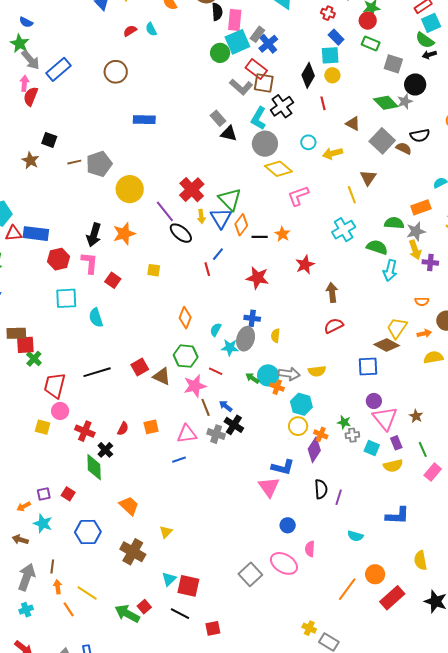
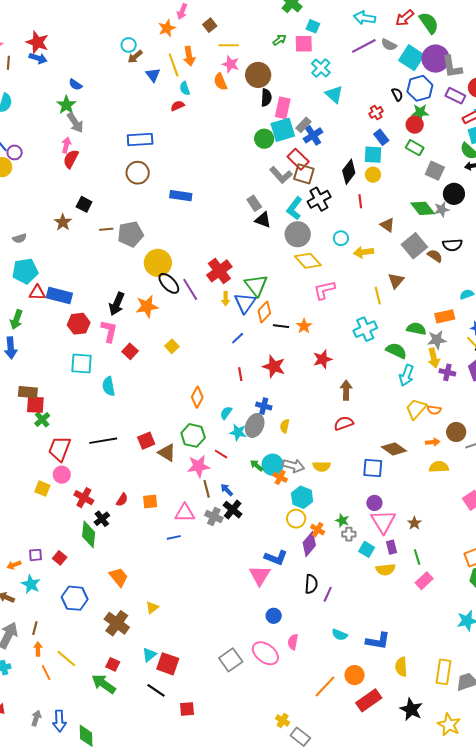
red cross: (328, 13) -> (376, 112), turned 32
cyan semicircle: (151, 29) -> (185, 88), moved
blue rectangle: (59, 69) -> (140, 140), moved, turned 30
brown circle: (116, 72) -> (138, 173), moved
black ellipse: (181, 233) -> (169, 283), moved
red line: (207, 269) -> (240, 374), moved
yellow square: (154, 270) -> (172, 346), turned 32
yellow trapezoid: (397, 328) -> (416, 409), moved
blue L-shape: (398, 516) -> (378, 641), moved
red square: (144, 607) -> (113, 664), moved, turned -32

